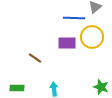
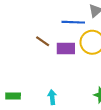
brown line: (35, 58) -> (43, 41), moved

